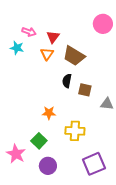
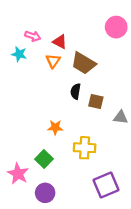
red triangle: (53, 37) -> (60, 42), turned -40
purple circle: (48, 166) -> (45, 193), moved

